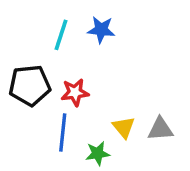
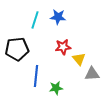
red star: (75, 92) -> (63, 47), moved
yellow triangle: (124, 127) -> (79, 59), moved

